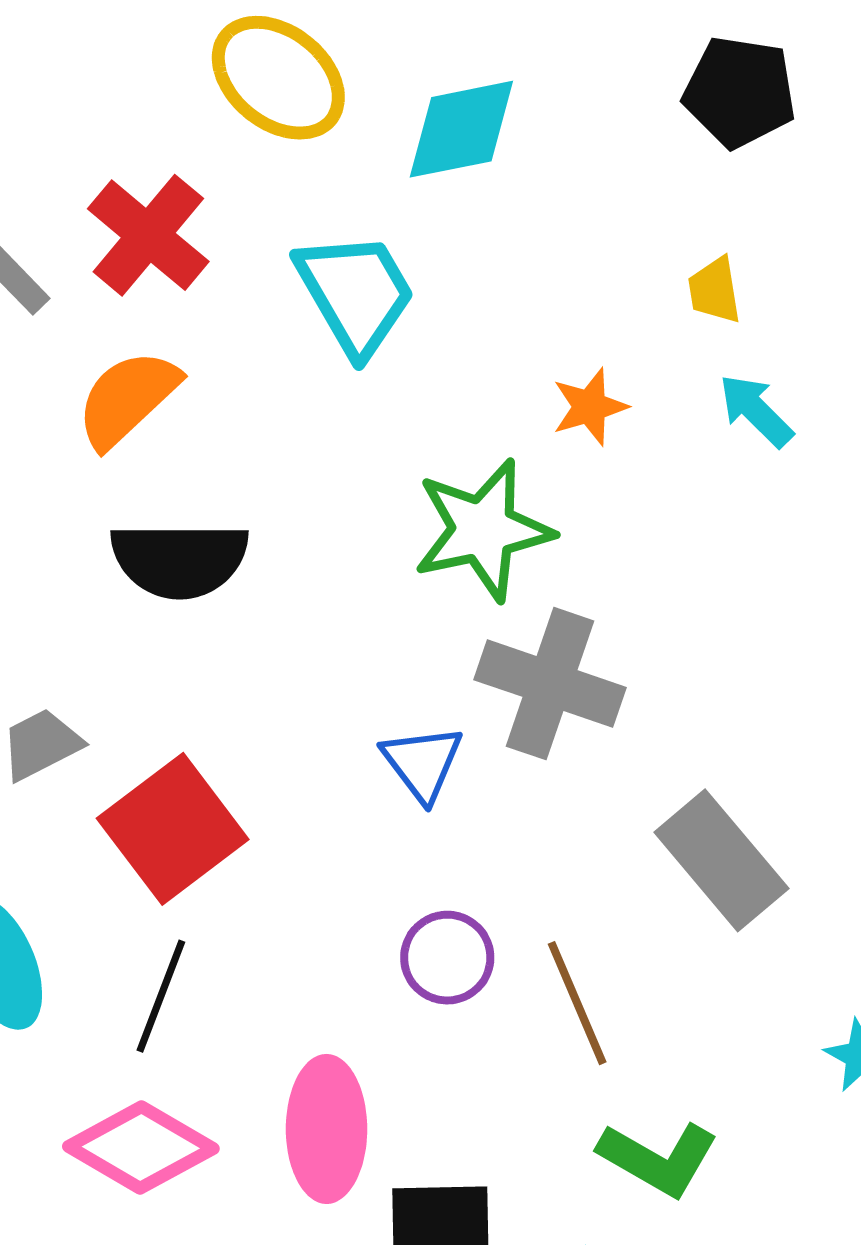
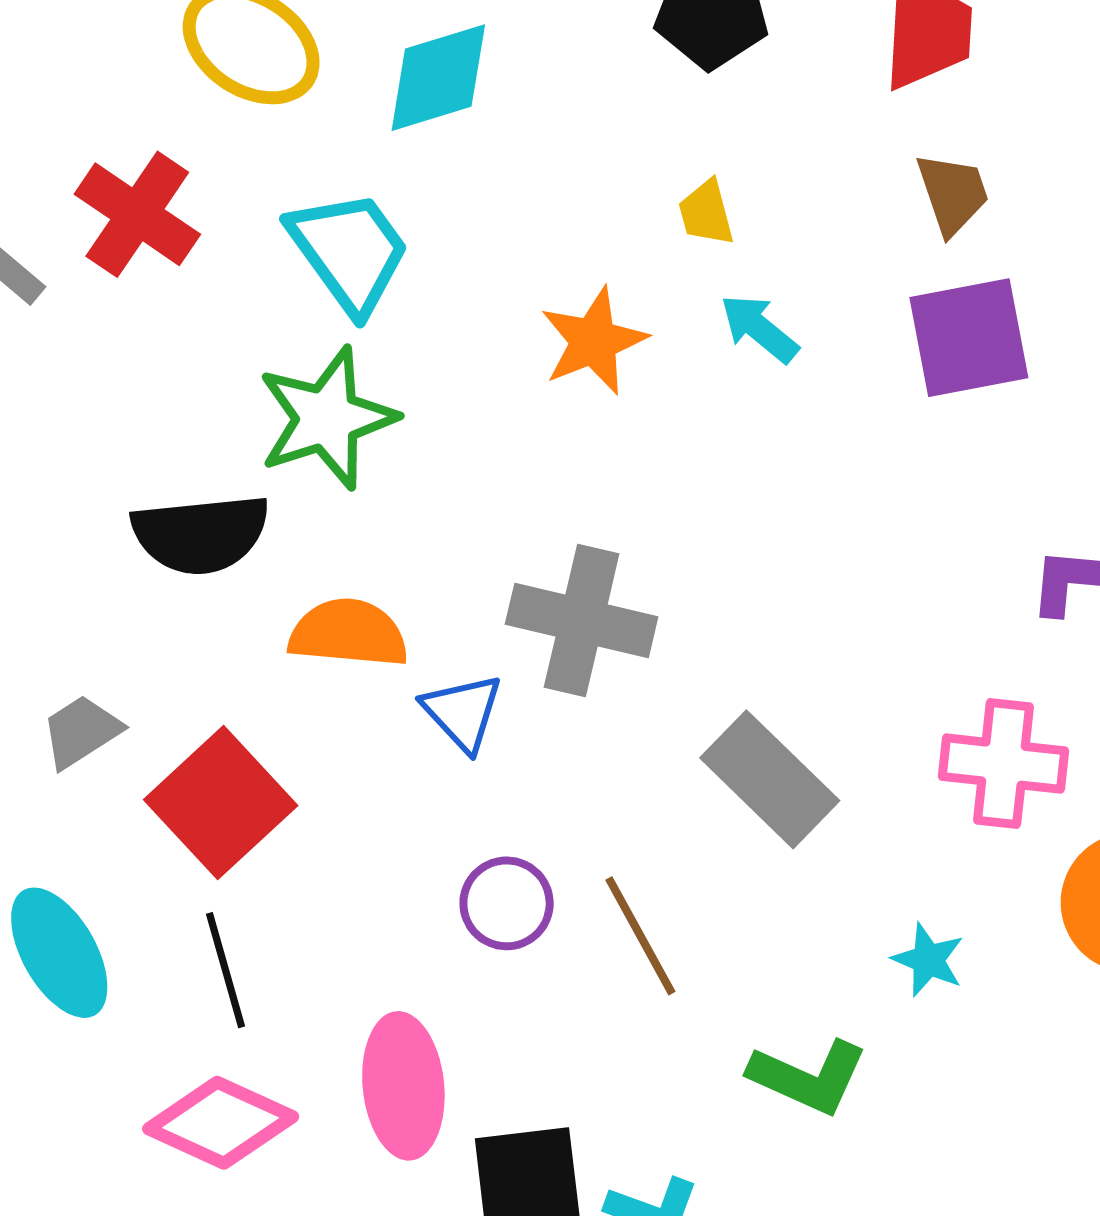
orange semicircle: (127, 399) -> (348, 633), moved, turned 54
orange star: (590, 407) -> (594, 341), size x1.4
green star: (483, 530) -> (327, 418), moved
black line: (161, 996) -> (225, 970), turned -31
green L-shape: (658, 1159) -> (808, 1077), moved

